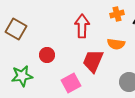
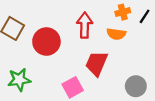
orange semicircle: (116, 44) -> (116, 34), moved
red circle: (47, 55) -> (46, 42), moved, size x1.6

